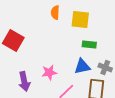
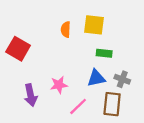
orange semicircle: (55, 12) -> (66, 29), moved

